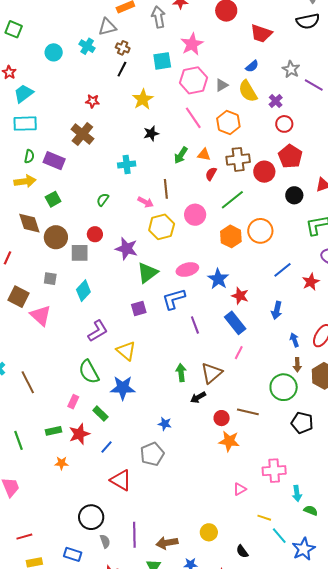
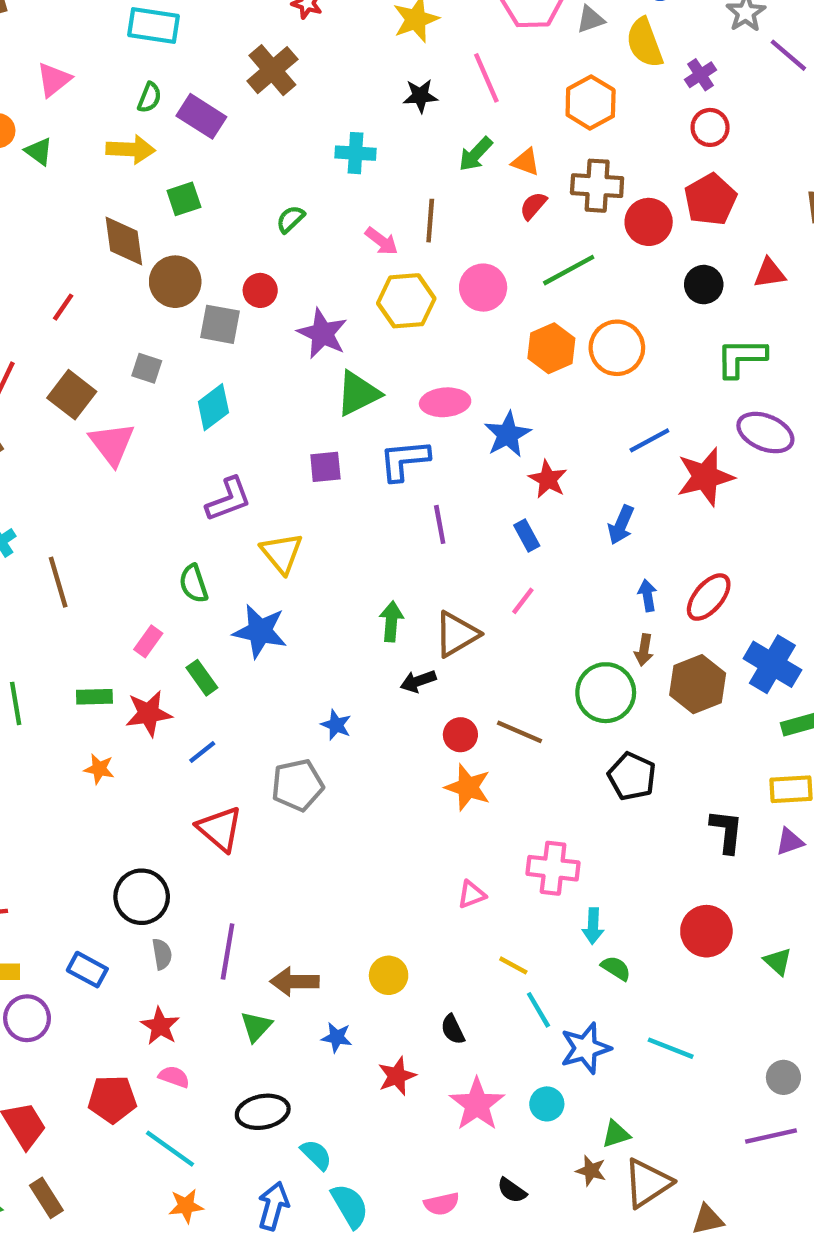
pink line: (193, 118) -> (486, 78), moved
red star: (311, 282) -> (705, 477), size x1.5
blue rectangle: (235, 323) -> (527, 535), size x0.6
green semicircle: (89, 372) -> (194, 584), size x0.7

